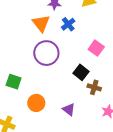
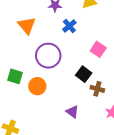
orange triangle: (41, 23) -> (27, 25), moved
green square: (14, 82) -> (15, 76), moved
orange circle: (36, 103) -> (37, 86), moved

